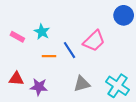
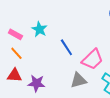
pink trapezoid: (94, 41) -> (92, 59), moved
orange line: (49, 56) -> (16, 53), moved, turned 48

